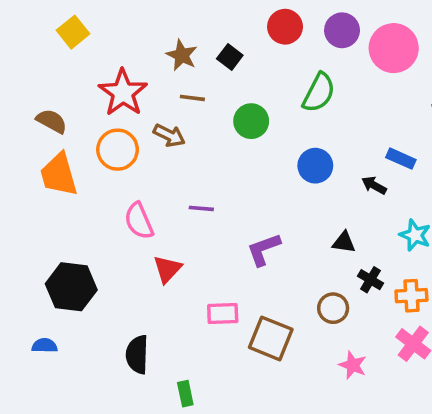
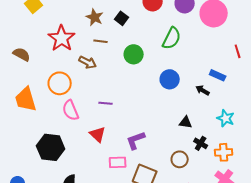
orange circle: (118, 150) -> (60, 83), moved
orange trapezoid: (59, 175) -> (26, 99), moved
purple L-shape: (264, 249) -> (136, 140), moved
red triangle: (167, 269) -> (98, 134), moved, turned -30
black hexagon: (71, 287) -> (51, 147), moved

